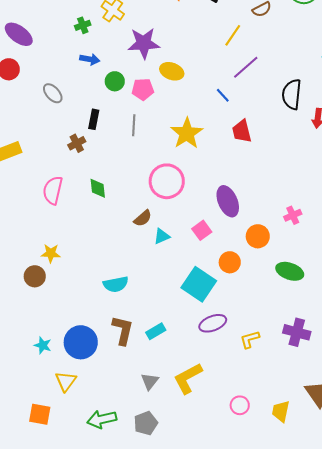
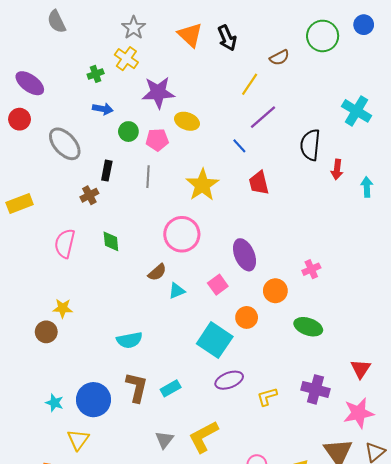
gray ellipse: (53, 93) -> (65, 144), size x1.6

